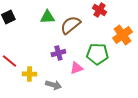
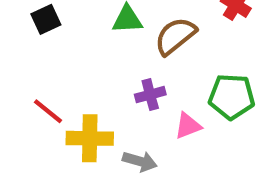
yellow cross: (29, 74) -> (90, 138), size x1.5

